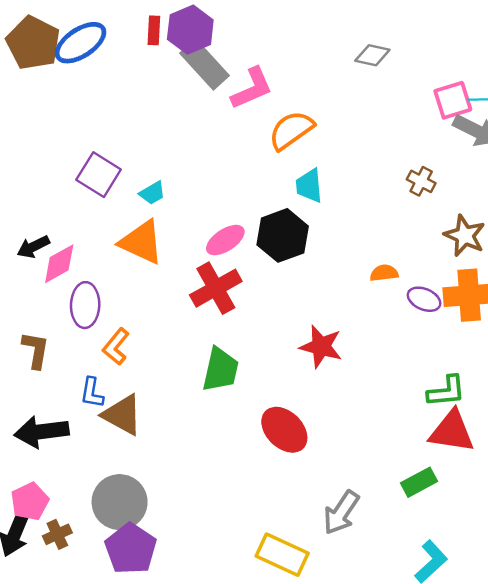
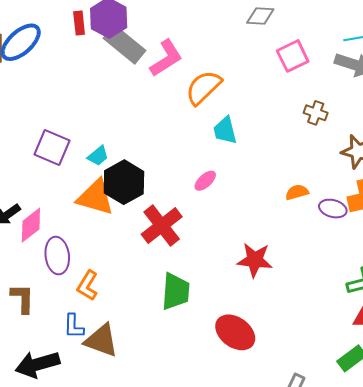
pink square: (453, 100) -> (293, 56), moved
black hexagon: (283, 235) -> (124, 182), moved
pink ellipse: (225, 240) -> (205, 181), moved, size x0.7

